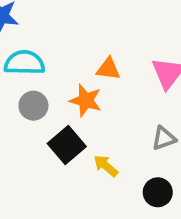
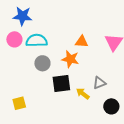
gray triangle: (164, 138) -> (99, 83), moved
black square: (67, 145) -> (61, 84), turned 36

